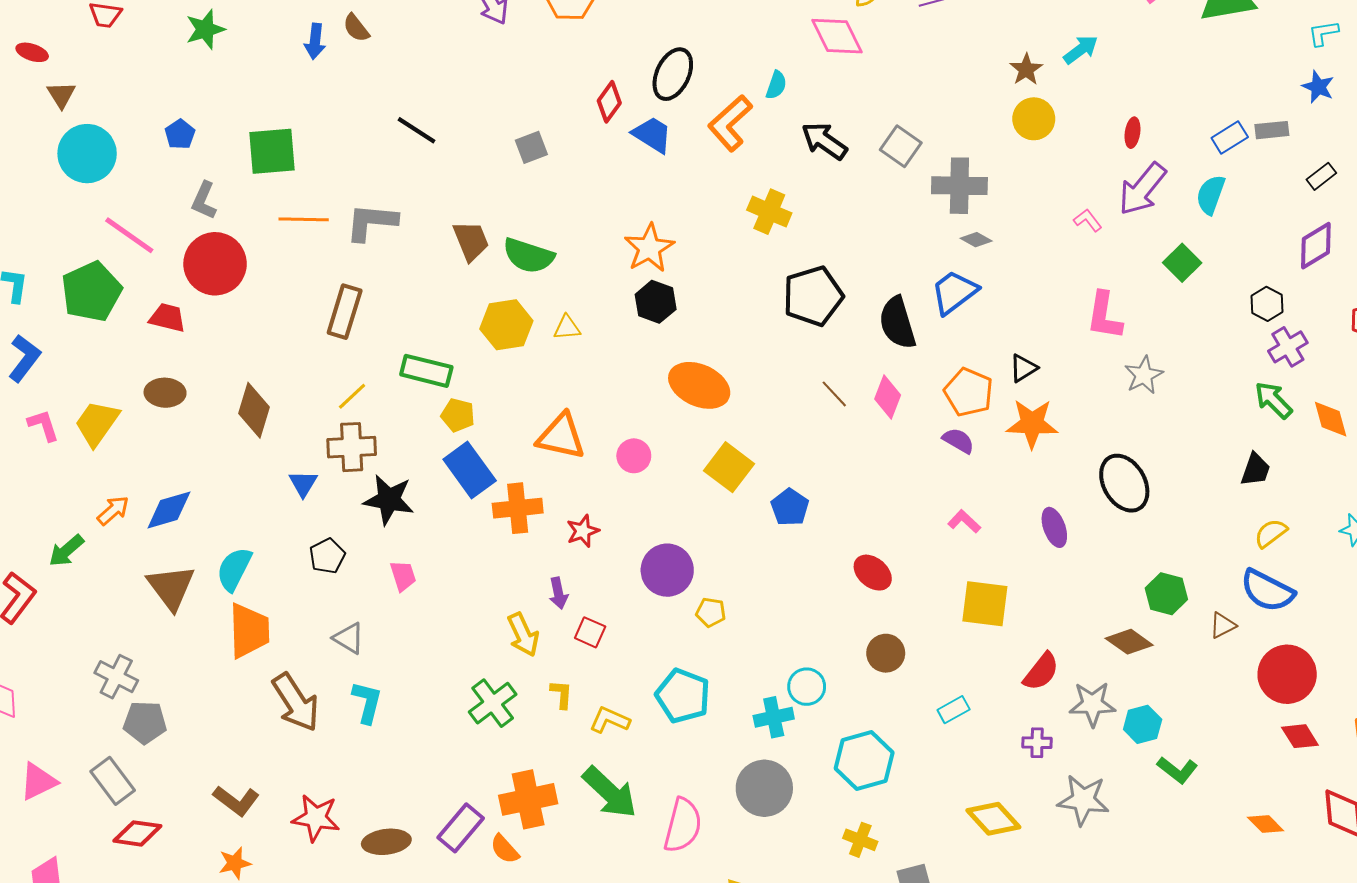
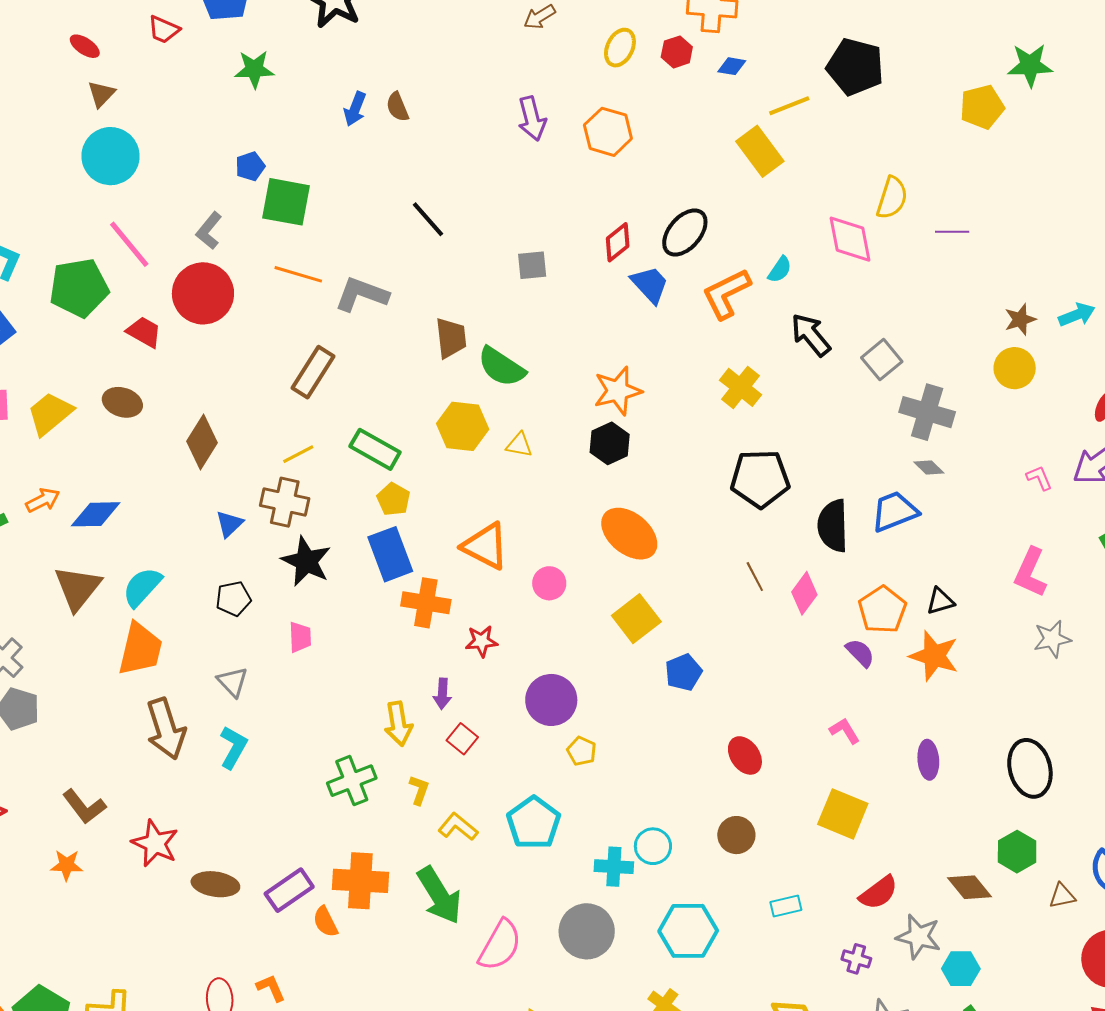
blue pentagon: (180, 134) -> (250, 166), moved
black ellipse: (1124, 483) -> (1030, 768), moved

